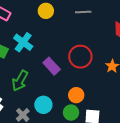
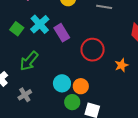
purple rectangle: (52, 66) -> (62, 33), moved
cyan circle: (43, 105) -> (62, 83), moved

